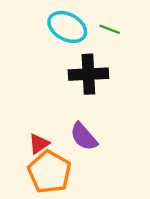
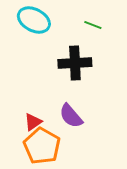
cyan ellipse: (67, 27) -> (34, 20), moved

